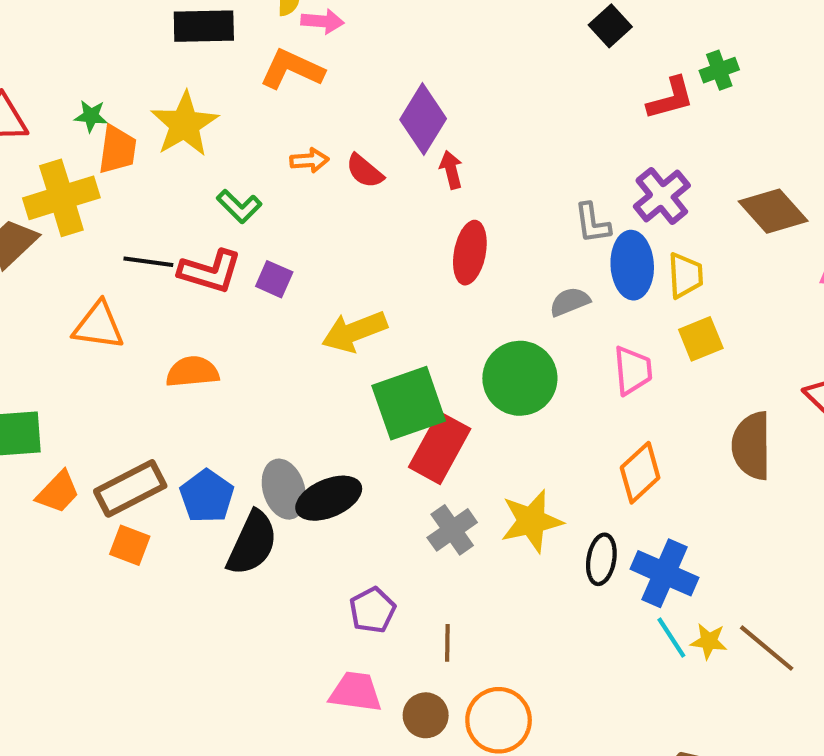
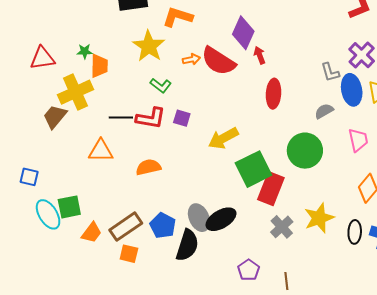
yellow star: (184, 124) -> (149, 46), moved
red semicircle: (365, 171) -> (218, 61), size x1.8

